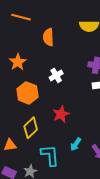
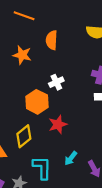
orange star: (18, 62) -> (22, 55), moved, turned -30
orange hexagon: (27, 93) -> (37, 102), moved

